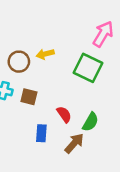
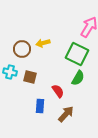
green semicircle: (91, 122) -> (78, 78), moved

